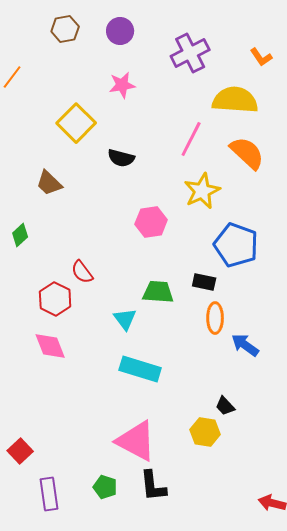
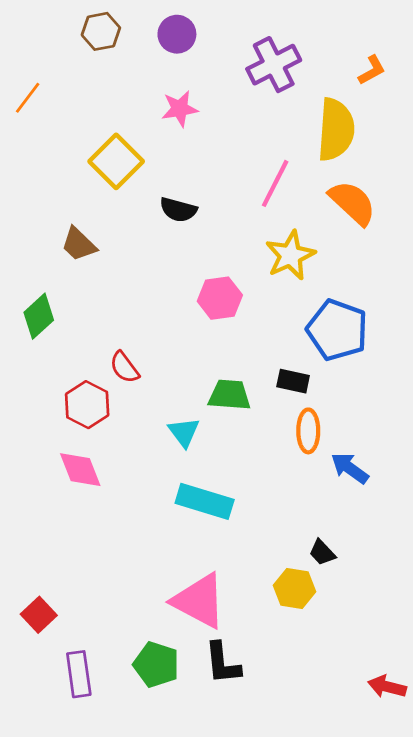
orange L-shape: (261, 57) -> (372, 70), turned -85
yellow semicircle: (235, 100) -> (336, 130), turned 90
green diamond: (20, 235) -> (39, 316), size x1.4
green pentagon: (105, 487) -> (156, 665), size x1.4

